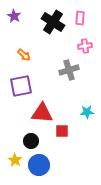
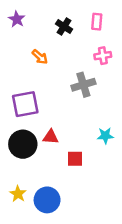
black cross: (53, 22) -> (64, 27), size x0.6
orange arrow: (24, 55) -> (40, 57), moved
red triangle: (42, 113) -> (51, 137), size x0.6
black circle: (31, 141) -> (23, 144), moved, size x1.5

